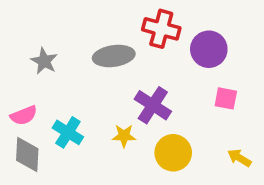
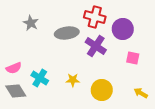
gray star: (44, 61) -> (31, 23), moved
purple cross: (153, 105) -> (96, 46), moved
gray diamond: (27, 154) -> (16, 91), turned -35

